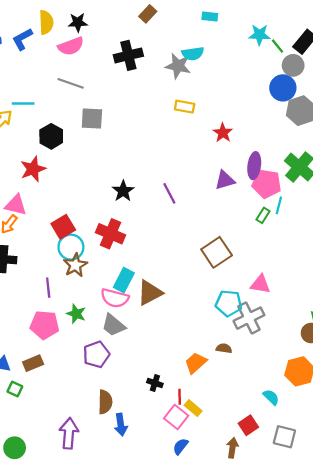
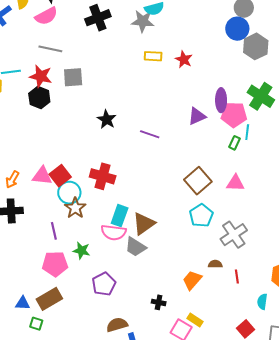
red star: (223, 133) -> (184, 59), moved
red star: (33, 169) -> (41, 76), moved, turned -30
black star: (123, 191) -> (107, 119), moved
purple line: (169, 193) -> (150, 134), turned -36
pink triangle: (16, 205) -> (42, 176), moved
pink triangle: (260, 284) -> (235, 183), moved
cyan pentagon: (229, 303) -> (201, 215), moved, turned -30
gray trapezoid: (113, 325) -> (136, 247), moved
brown rectangle: (33, 363) -> (49, 299), size x1.4
red line: (180, 397) -> (237, 277), moved
cyan semicircle: (271, 397) -> (262, 302), turned -119
brown semicircle: (105, 402) -> (117, 325), turned -100

